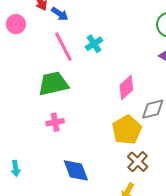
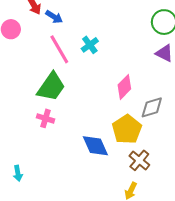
green trapezoid: (53, 84) -> (51, 87), turned 140
pink cross: (55, 122) -> (46, 118), moved, turned 30
blue diamond: (76, 170) -> (95, 146), moved

